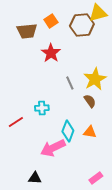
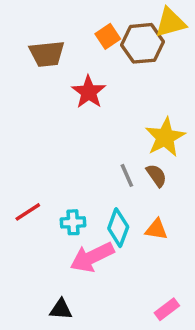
orange square: (51, 21) -> (108, 36), moved
gray line: (70, 83) -> (127, 175), moved
cyan cross: (42, 108) -> (73, 222), moved

